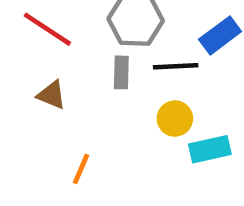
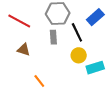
black line: (176, 66) -> (77, 32), turned 72
orange line: (81, 169) -> (39, 81), turned -56

